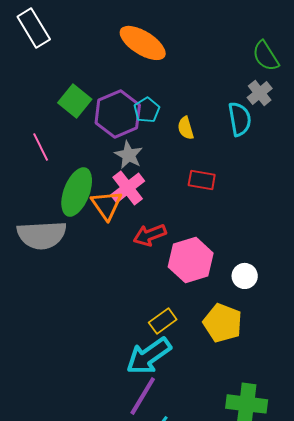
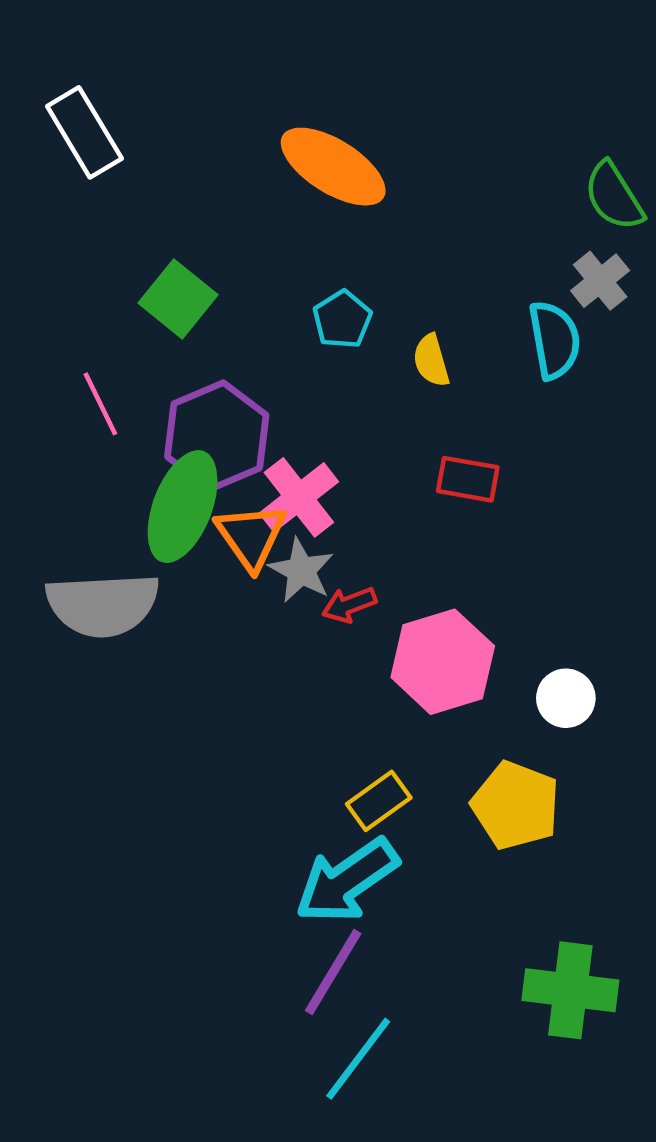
purple hexagon: (118, 114) -> (217, 436), moved
gray star: (129, 155) -> (301, 570), moved
red arrow: (150, 235) -> (349, 605), size x0.7

